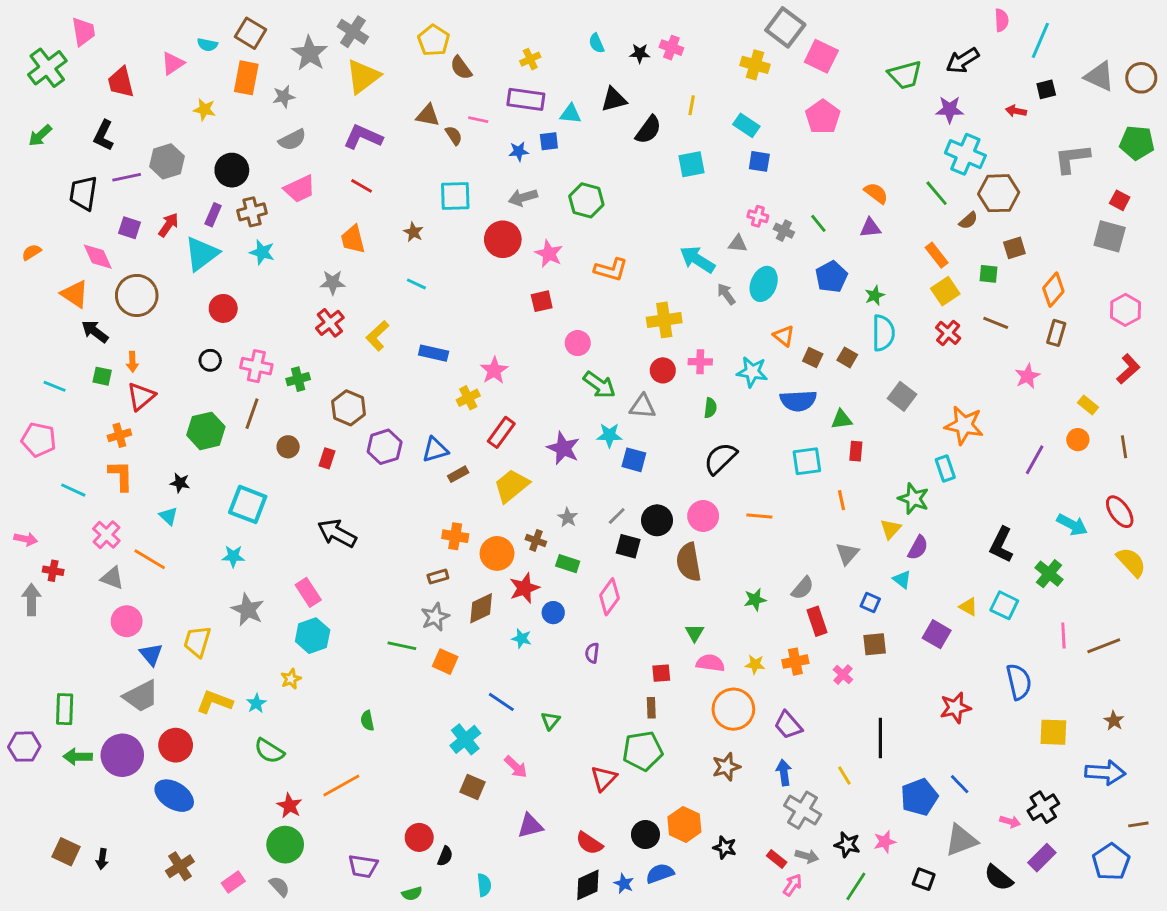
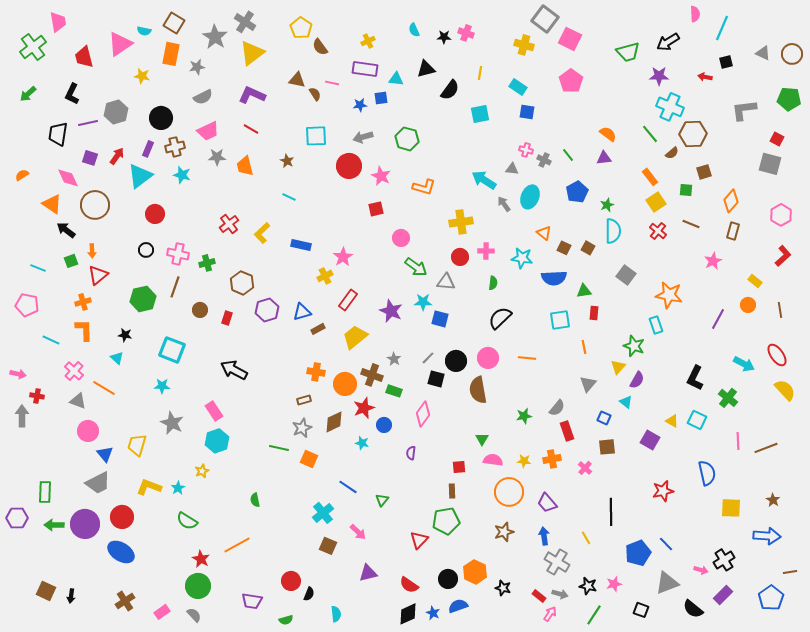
pink triangle: (173, 63) -> (120, 44), size x1.5
gray triangle: (1099, 76) -> (763, 53), size x0.7
gray star: (333, 283) -> (217, 157), moved
green square: (102, 376) -> (71, 261), turned -32
brown cross: (536, 540) -> (372, 375), size x1.5

